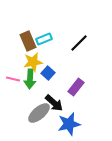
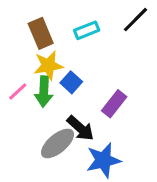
cyan rectangle: (44, 39) -> (87, 30), moved
black line: (79, 43) -> (136, 20), moved
pink line: (13, 79) -> (18, 91), turned -56

